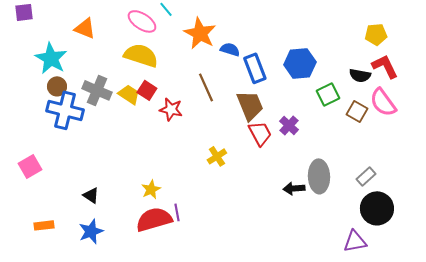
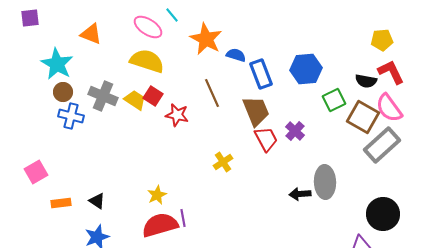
blue cross: (65, 110) -> (71, 116), size x0.7
brown square: (357, 111) -> (363, 117), size x1.5
gray rectangle: (366, 176) -> (382, 145), moved, size x1.8
orange rectangle: (44, 225) -> (61, 203), moved

